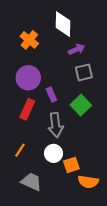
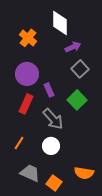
gray square: (84, 72) -> (80, 69), turned -30
gray arrow: (56, 125) -> (53, 119), turned -35
orange square: (71, 165) -> (54, 183), moved, turned -35

